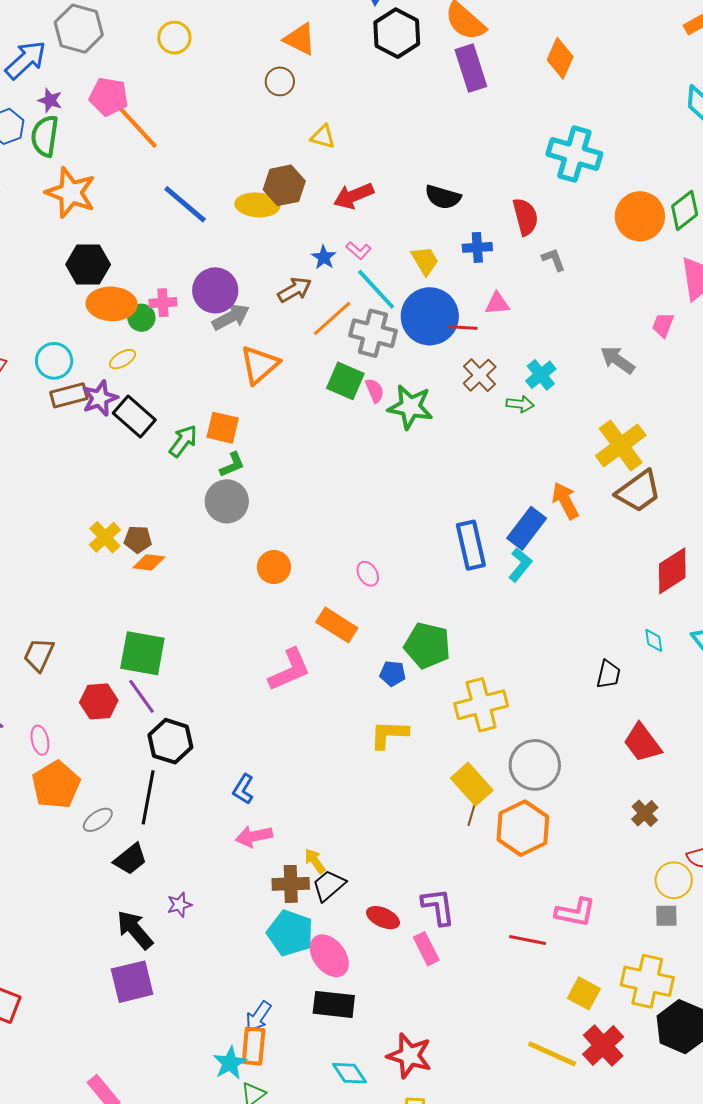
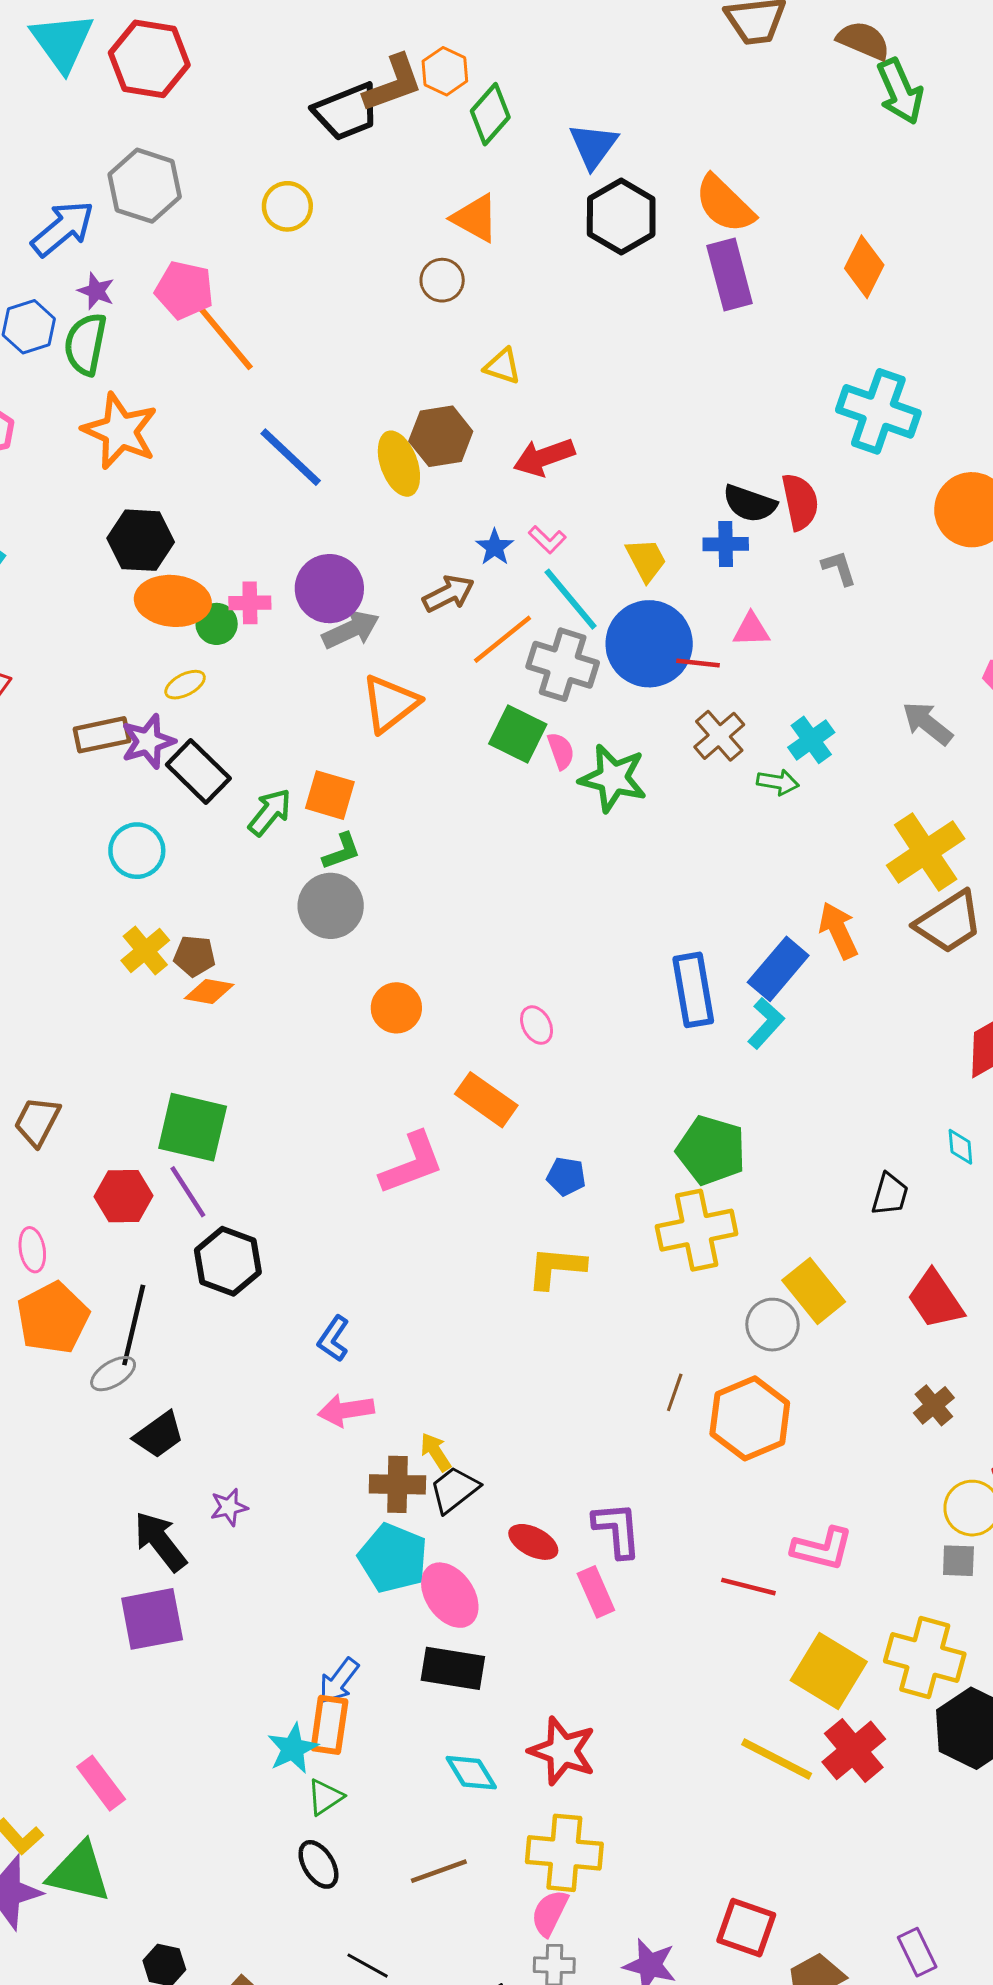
black semicircle: (443, 197) -> (750, 504), moved
yellow ellipse: (257, 205) -> (399, 464), turned 63
cyan circle: (54, 361) -> (137, 851), moved
green pentagon: (427, 646) -> (711, 1150), moved
gray circle: (535, 765) -> (772, 1325), size x0.7
yellow rectangle: (472, 784) -> (814, 1291), moved
black line: (148, 797) -> (134, 1325), moved
yellow square: (584, 993) -> (829, 1671), size x1.5

